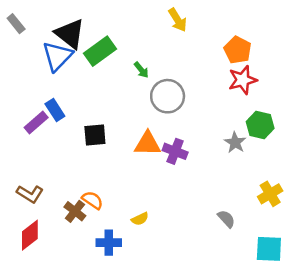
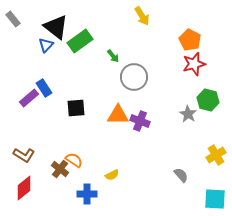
blue triangle: (57, 56) -> (46, 45), size x0.6

